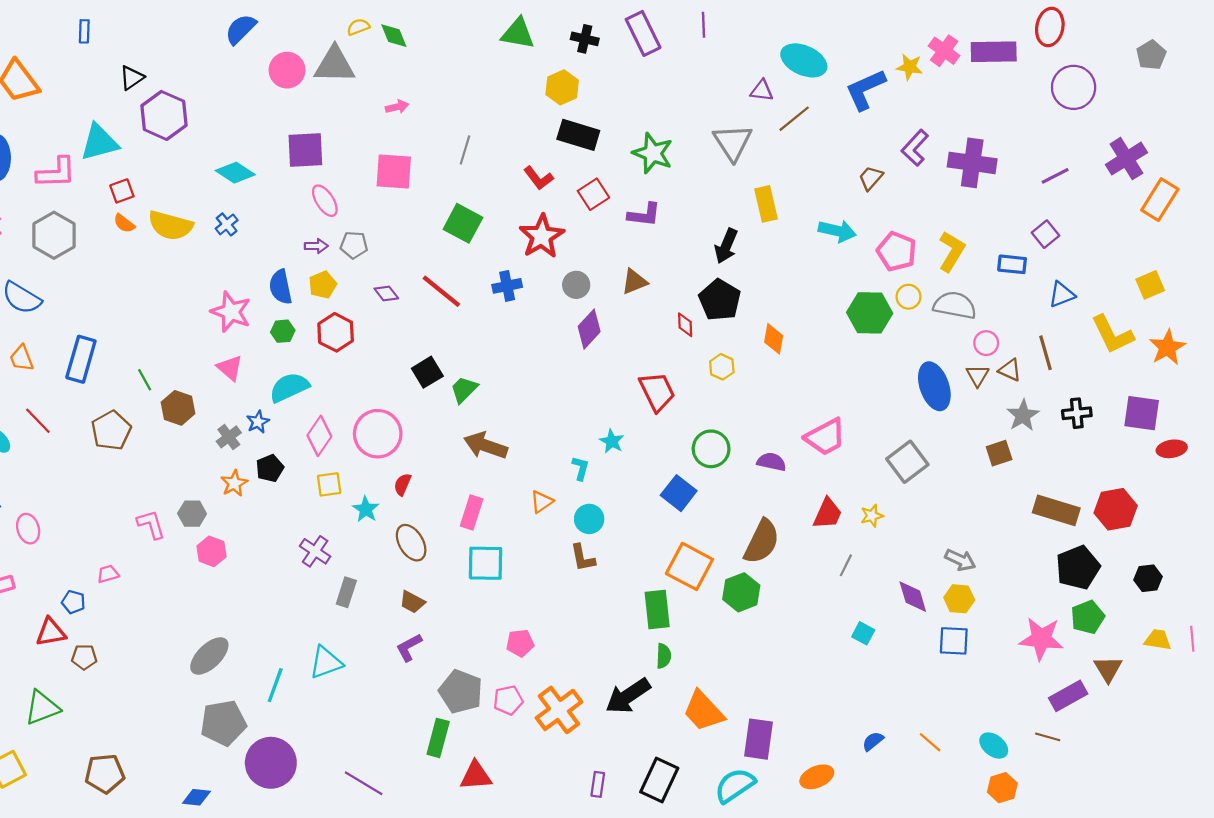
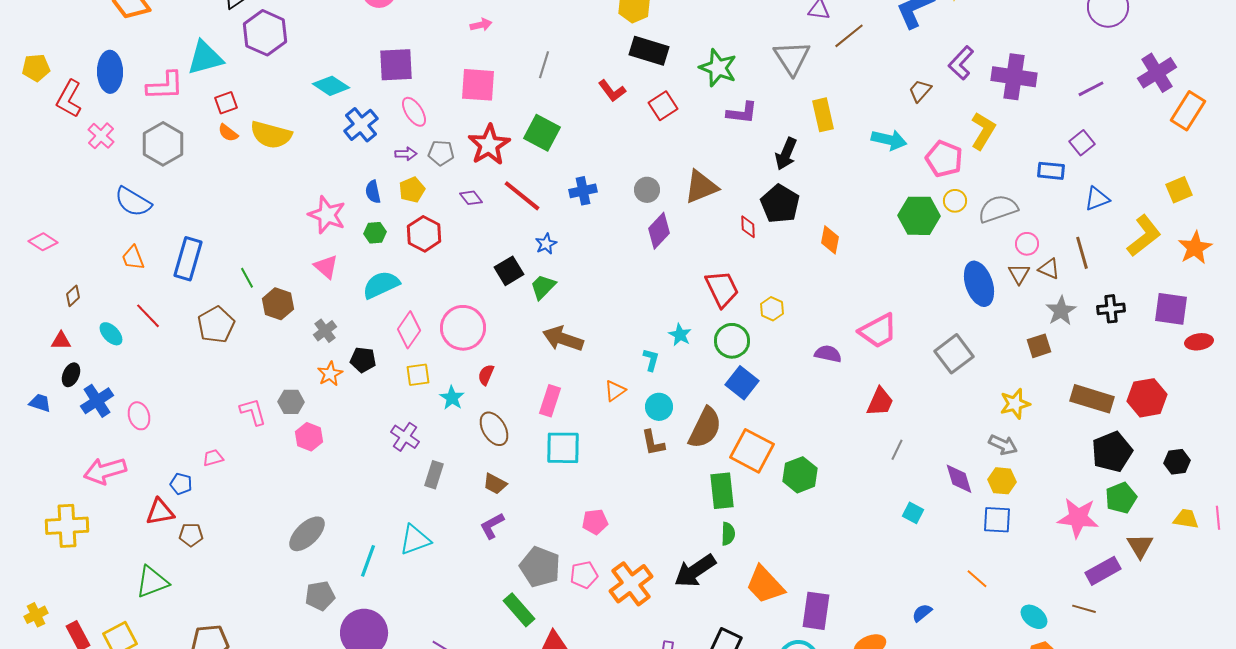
purple L-shape: (644, 215) -> (742, 113), moved
blue cross: (227, 224) -> (361, 125), moved, size x1.6
red star: (542, 236) -> (489, 145), moved
yellow L-shape: (952, 251) -> (983, 131), moved
brown triangle: (634, 282) -> (701, 187), size x1.4
blue semicircle: (281, 287) -> (373, 192), size x0.7
gray semicircle: (955, 305) -> (998, 209), turned -30
yellow L-shape: (1112, 334) -> (1144, 236), turned -102
yellow hexagon: (722, 367) -> (772, 309), moved
blue star: (258, 422) -> (546, 244), moved
green circle: (711, 449) -> (732, 341), moved
black pentagon: (270, 468) -> (363, 360), turned 30
yellow star: (872, 516) -> (1015, 404), moved, size x1.4
brown semicircle: (762, 542) -> (705, 428), moved
gray pentagon: (223, 723) -> (320, 596), size x0.7
green rectangle: (438, 738) -> (519, 610), turned -56
orange line: (930, 742) -> (977, 579), moved

